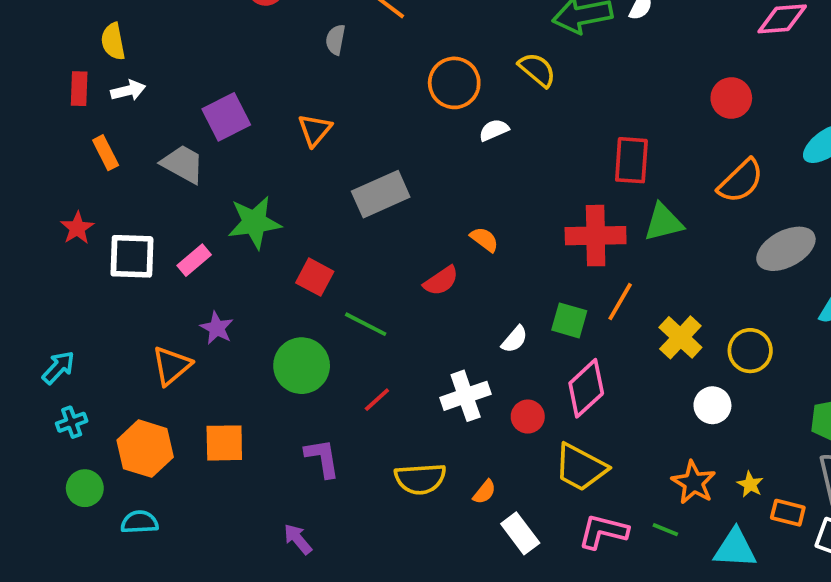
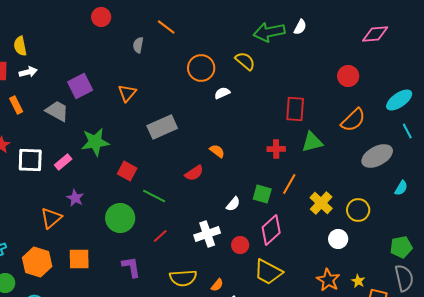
red cross: (596, 236) -> (276, 149), size x0.6

